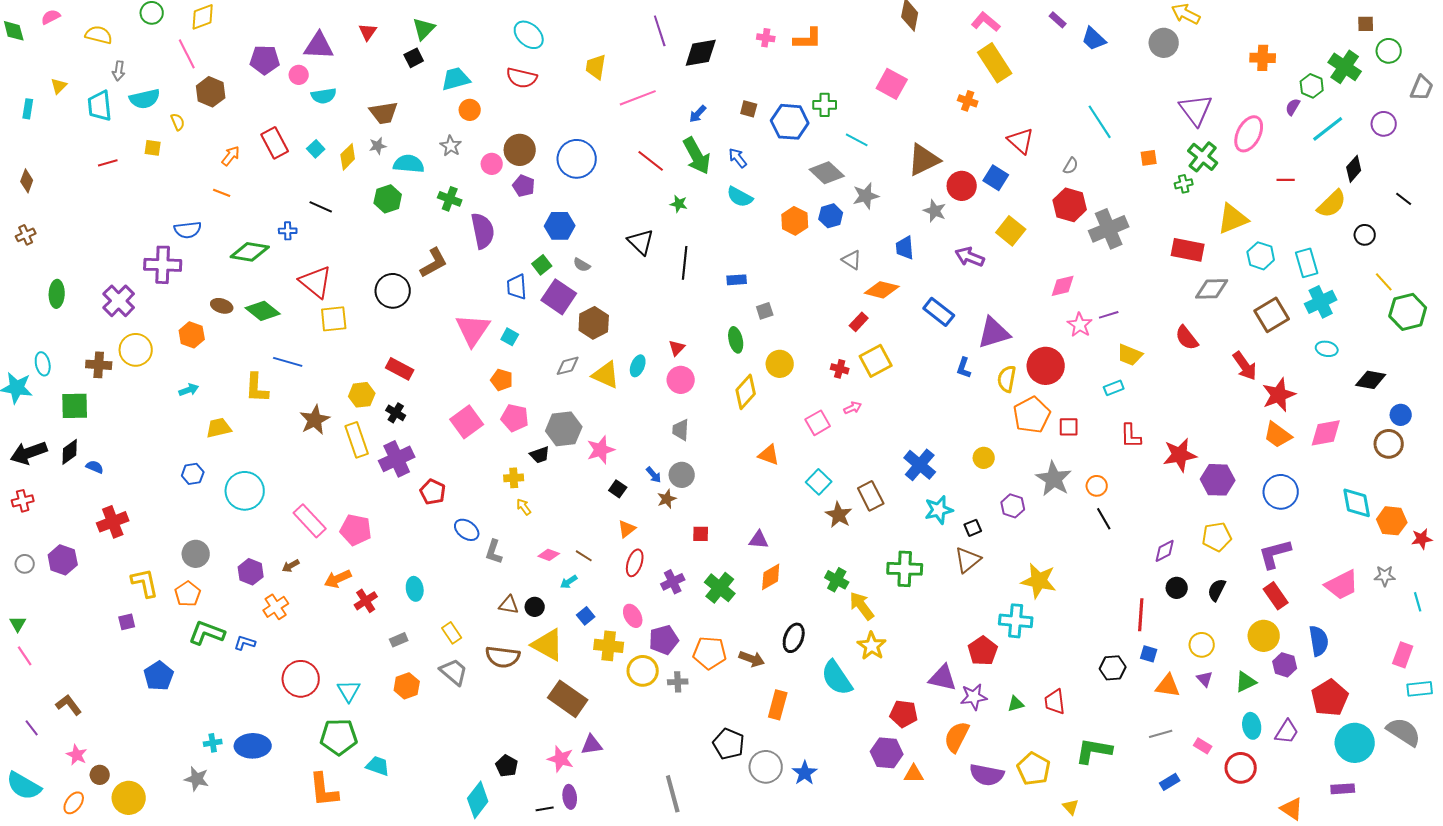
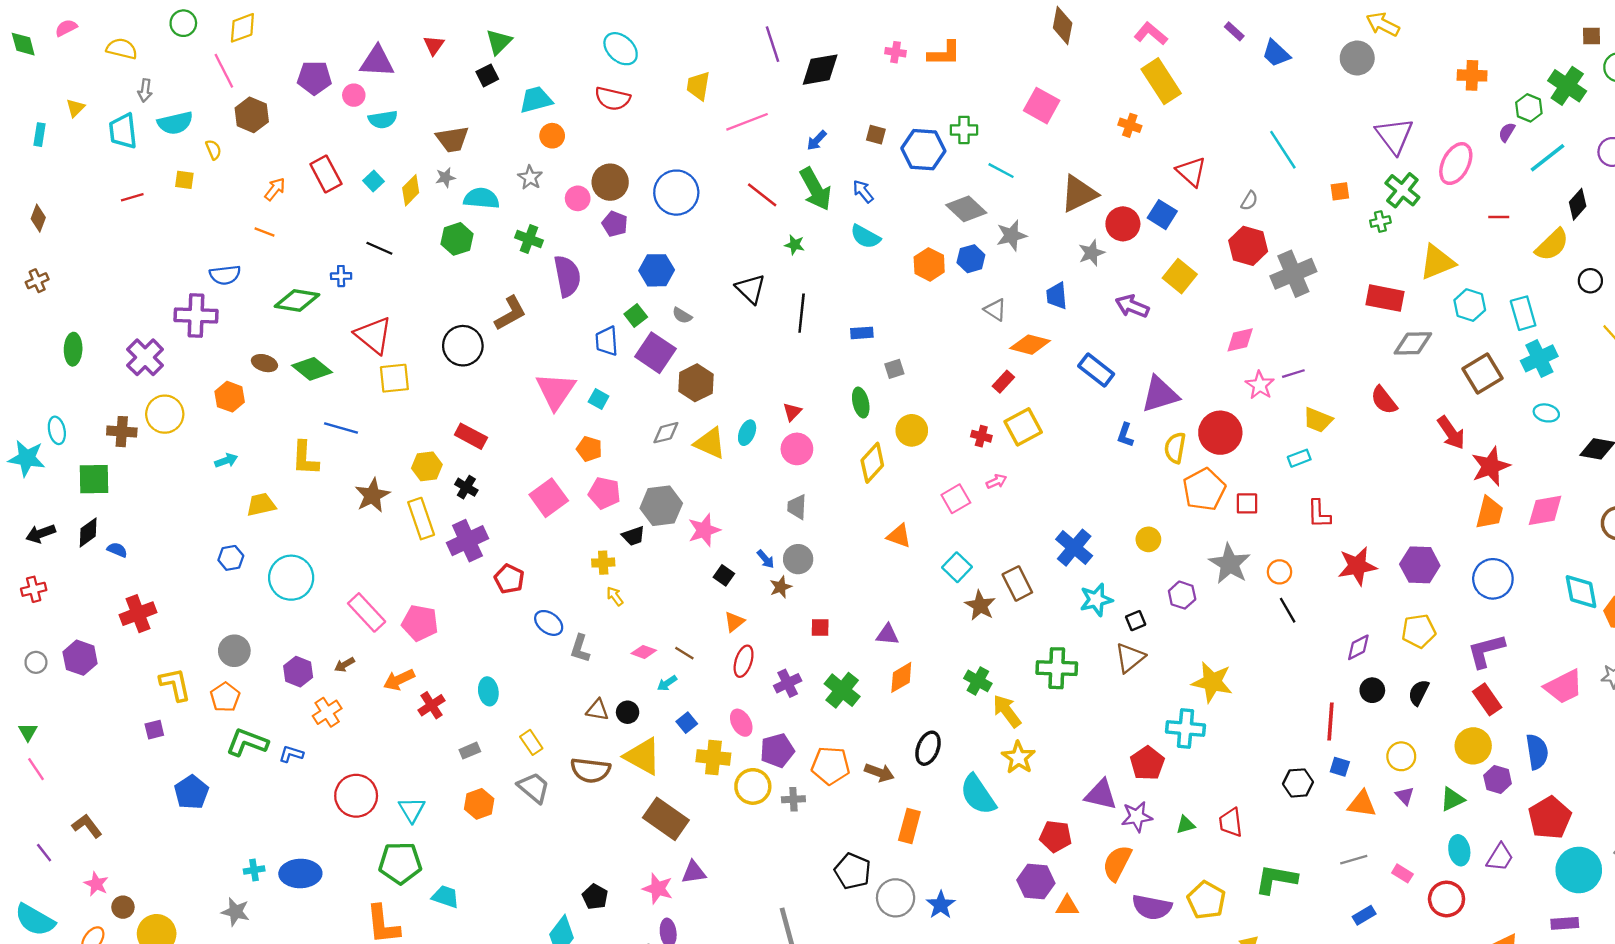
gray star: (935, 211) -> (1092, 253), turned 30
orange trapezoid: (1278, 435) -> (1489, 513), turned -112
black arrow: (29, 453) -> (41, 534), size x0.7
red star: (1180, 455) -> (1357, 566), moved

